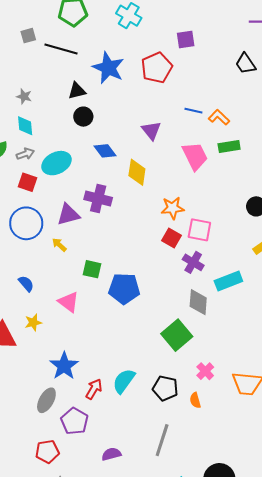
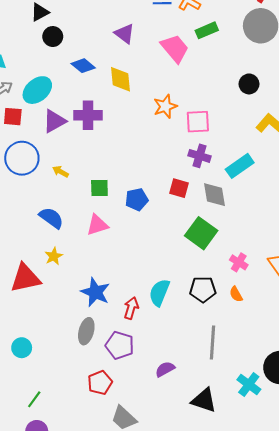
purple triangle: (68, 215) -> (54, 121), moved
red square: (172, 238) -> (179, 188), moved
blue semicircle: (26, 284) -> (51, 218), moved, size x1.4
blue pentagon: (124, 289) -> (137, 199), size x0.7
pink triangle: (69, 302) -> (97, 225), moved, turned -40

